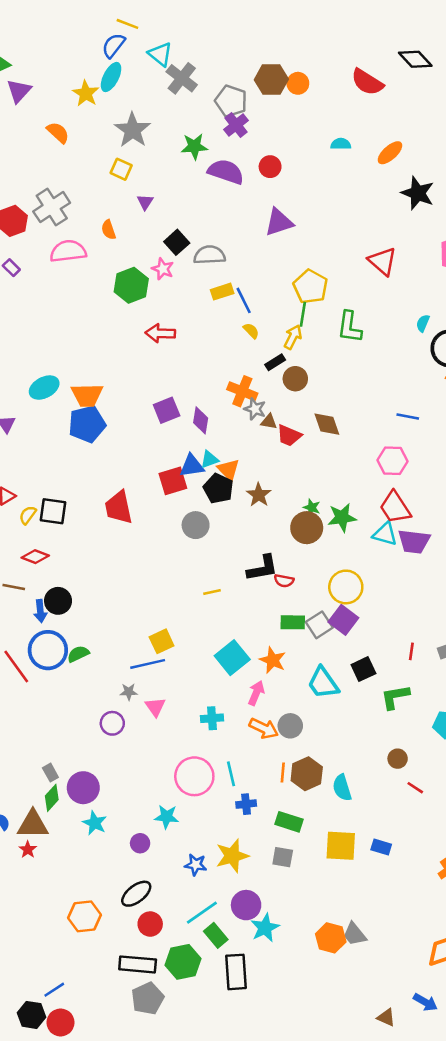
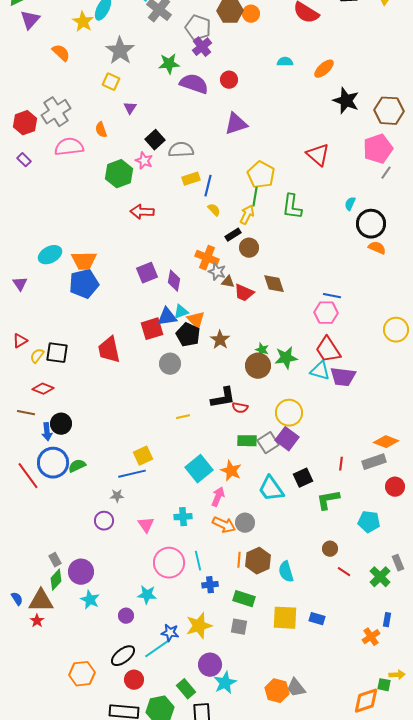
blue line: (244, 300) -> (208, 186), turned 40
blue line: (408, 417) -> (332, 296), moved
pink triangle: (155, 707) -> (146, 525), moved
cyan line: (202, 913) -> (157, 649), moved

